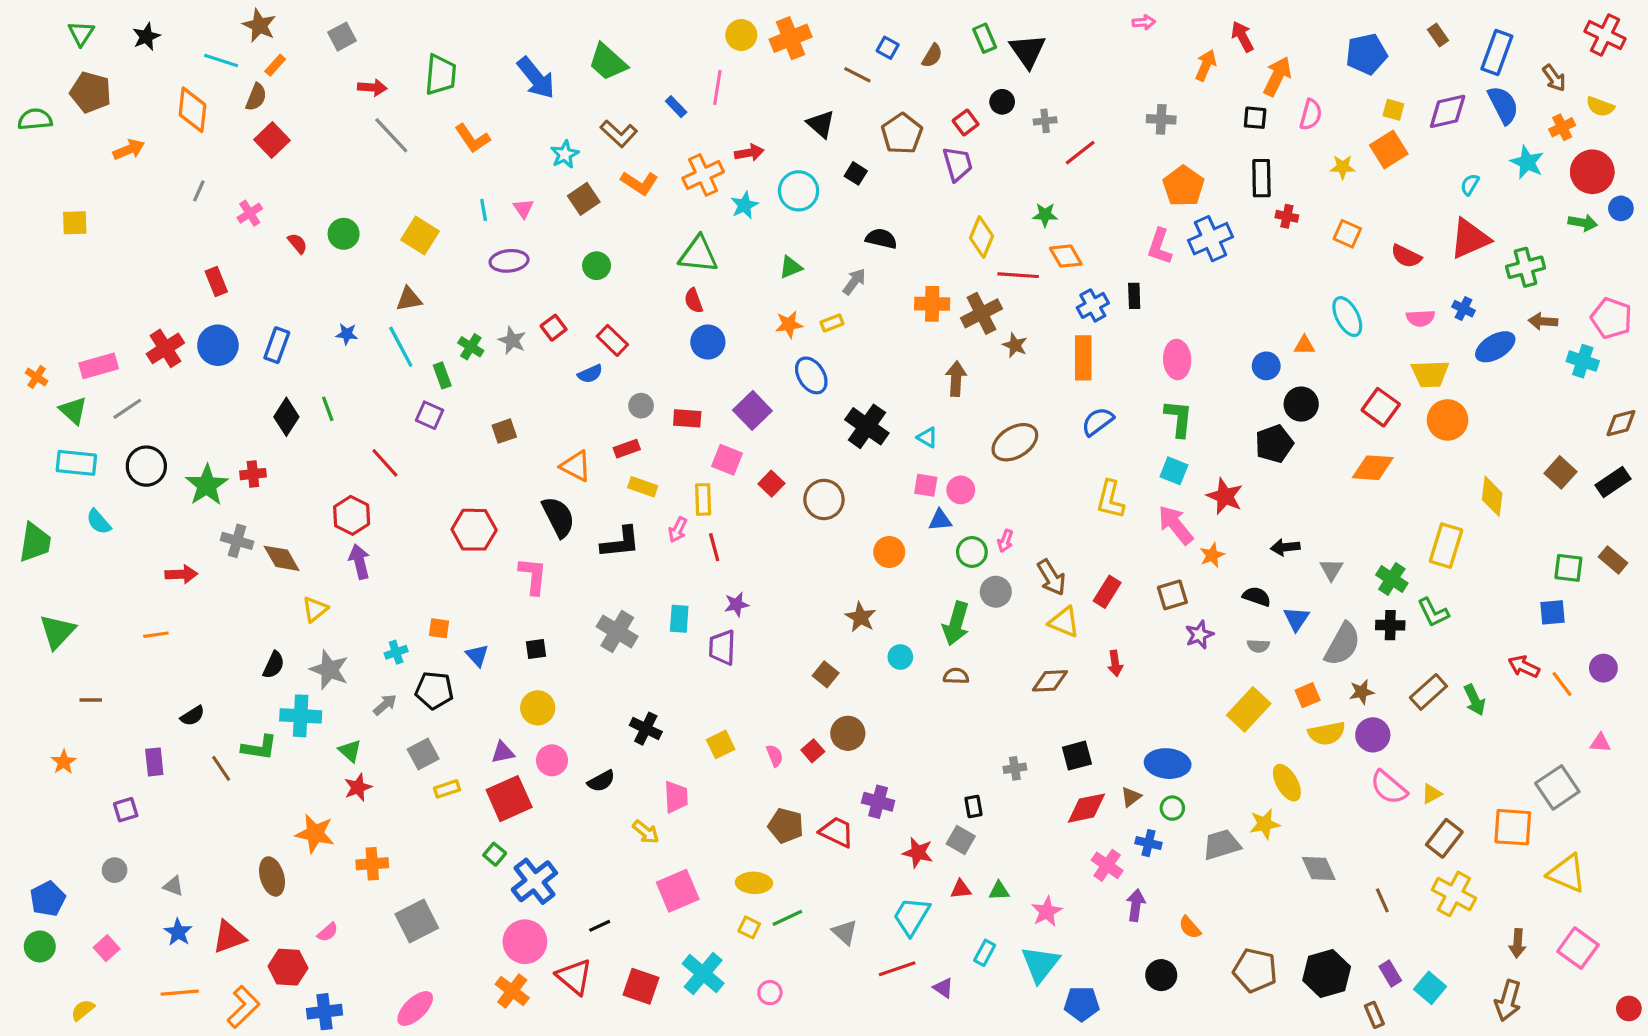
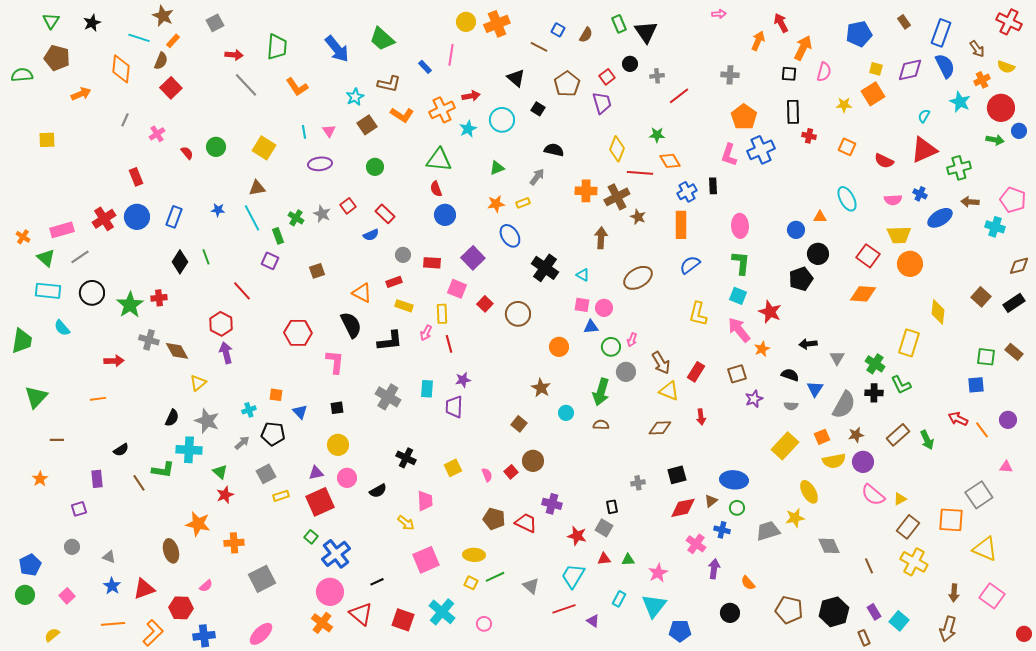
brown L-shape: (619, 134) -> (389, 84), turned -30

